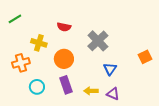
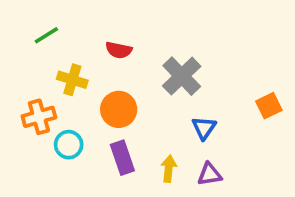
green line: (15, 19) -> (46, 35), moved
cyan circle: (37, 87) -> (69, 145), moved
yellow arrow: (91, 91) -> (169, 169), turned 96
purple triangle: (113, 94) -> (210, 174), turned -32

